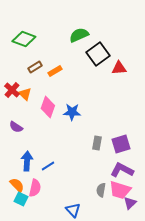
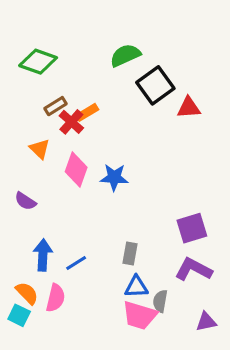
red cross: (12, 90) -> (71, 122), moved
gray rectangle: (97, 143) -> (130, 253), moved
pink trapezoid: (120, 190) -> (140, 315), moved
cyan square: (21, 199) -> (19, 315), moved
purple triangle: (130, 203) -> (206, 322), turned 32
blue triangle: (73, 210) -> (136, 287), moved, turned -49

